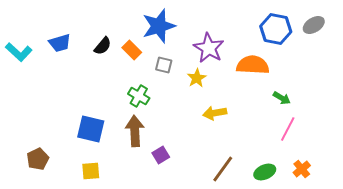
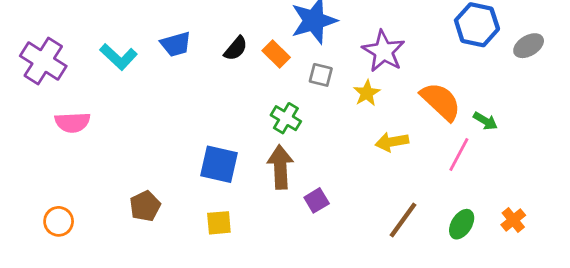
gray ellipse: (314, 25) -> (529, 46), moved
orange semicircle: (253, 65) -> (441, 101), moved, turned 40
pink line: (288, 129) -> (459, 154), moved
green ellipse: (265, 172) -> (462, 224), turned -35

